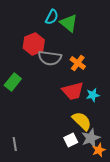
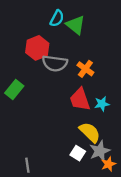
red trapezoid: (73, 91) -> (80, 99), turned 85
white square: (71, 140) -> (78, 153), turned -32
gray line: (15, 144) -> (27, 165), moved

